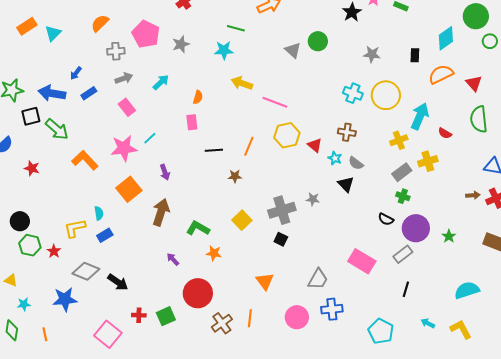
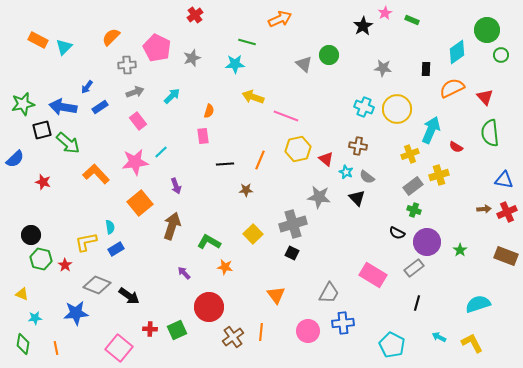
orange rectangle: (27, 26) -> (38, 40), turned 60
gray star: (313, 199) -> (319, 197), moved, size x1.6

